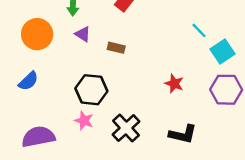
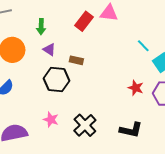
red star: (174, 84) -> (136, 88), moved
black hexagon: (91, 90) -> (57, 80), moved

